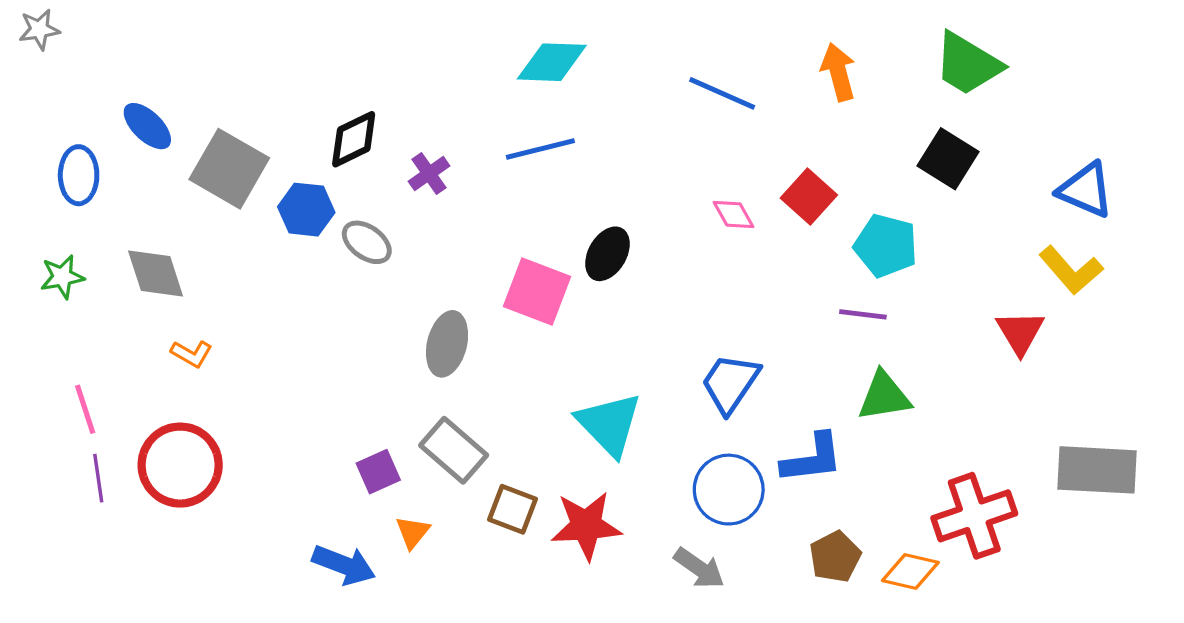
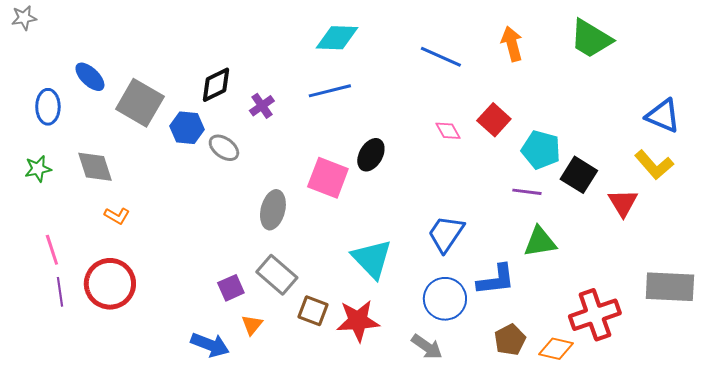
black square: (948, 159) -> (579, 175), moved

